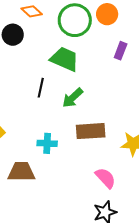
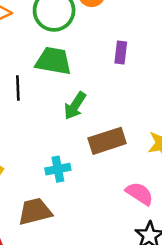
purple rectangle: (121, 51) -> (121, 53), moved
black line: (41, 88) -> (18, 88), moved

